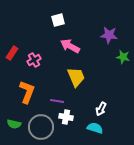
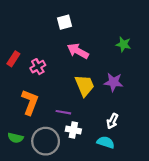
purple star: (109, 35) -> (113, 82), moved
green star: (123, 57) -> (123, 44), moved

